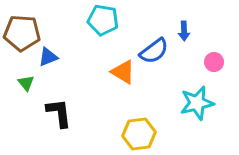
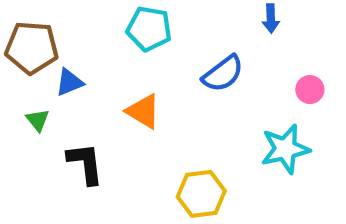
blue arrow: (184, 31) -> (271, 19), moved
orange triangle: (123, 72) -> (143, 111), moved

